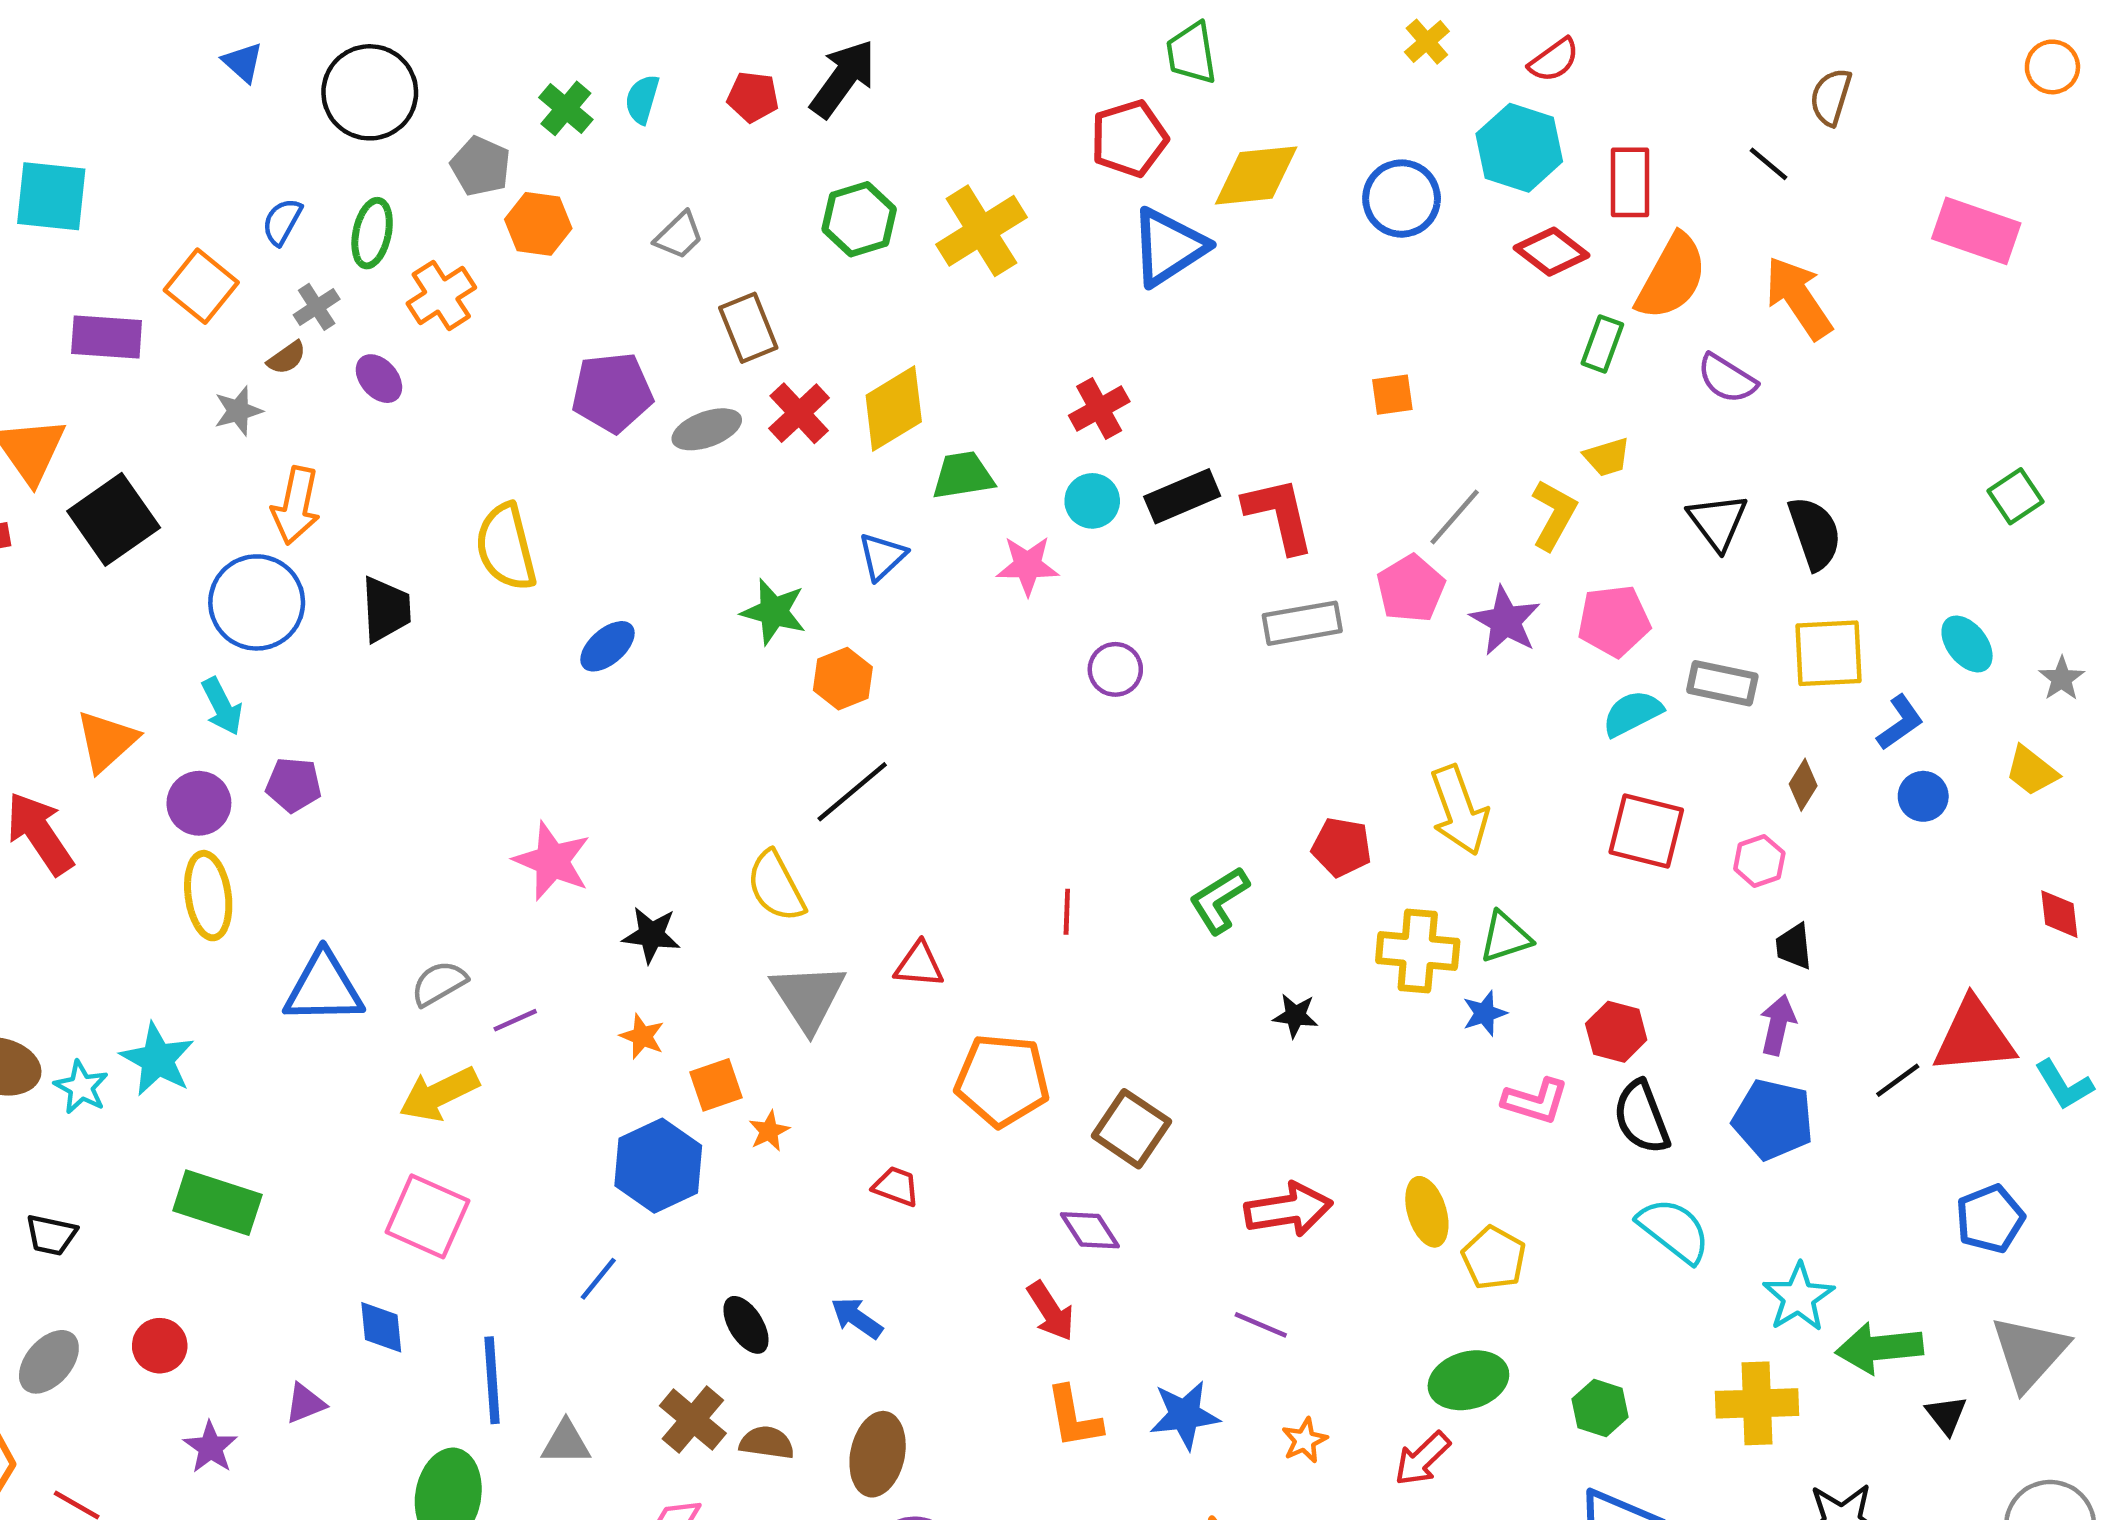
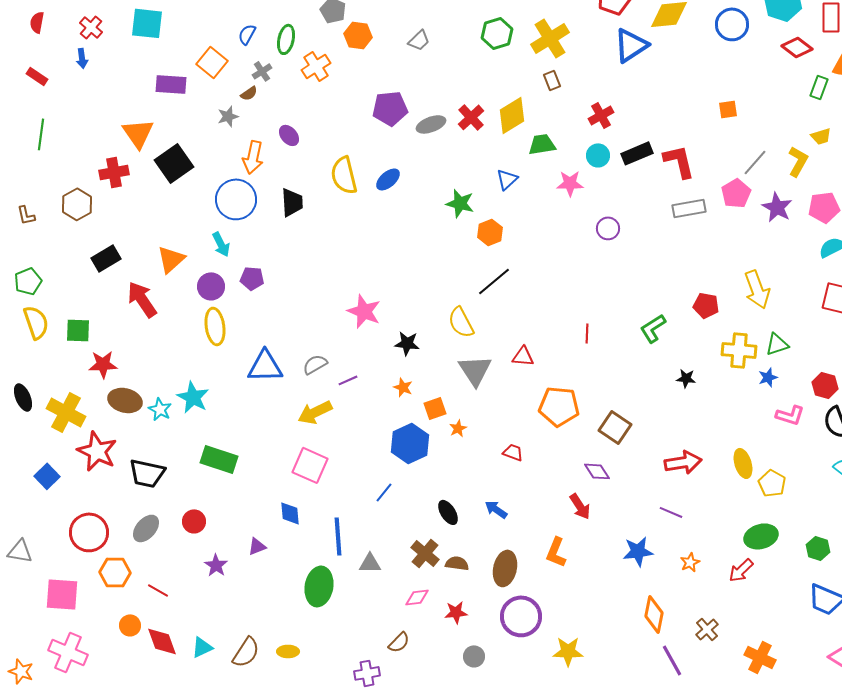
brown rectangle: (748, 328) -> (552, 80), moved, size x0.7
purple ellipse: (379, 379) -> (289, 135), moved
blue ellipse: (607, 646) -> (388, 179), moved
black trapezoid: (51, 1235) -> (147, 473), size x1.6
orange L-shape: (1074, 1417) -> (556, 552), moved, turned 32

